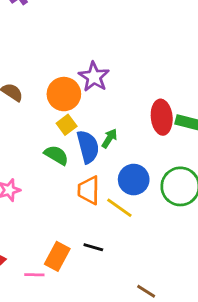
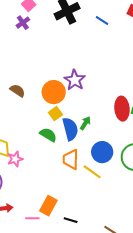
black line: (93, 247) -> (71, 220), moved

